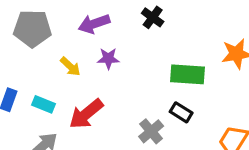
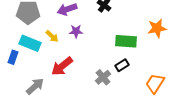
cyan rectangle: (43, 104) -> (30, 43), moved, size x1.5
black rectangle: (181, 112) -> (122, 65), turned -64

